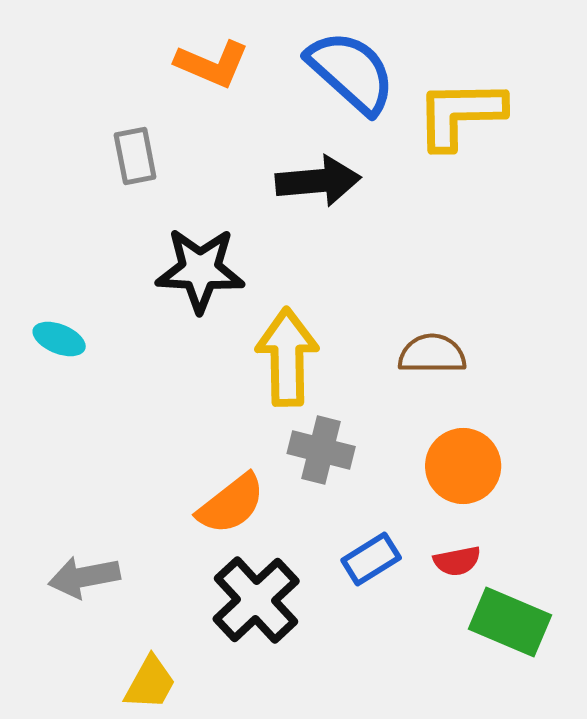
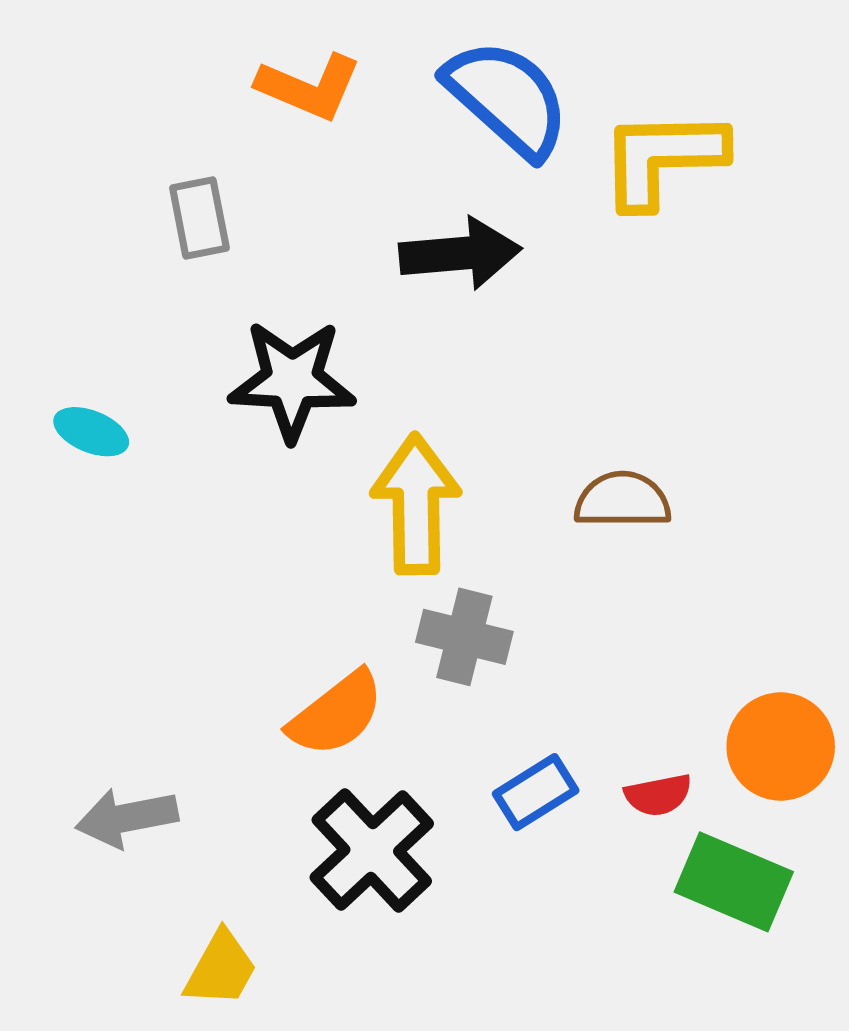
cyan ellipse: (59, 339) -> (91, 432), moved
orange circle: (463, 466) -> (781, 747), moved

